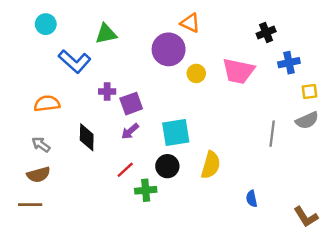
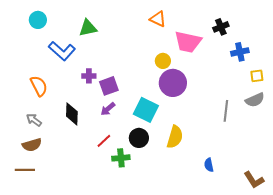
purple circle: (169, 49) -> (173, 83), moved
pink trapezoid: (238, 71) -> (188, 42), moved
orange semicircle: (47, 104) -> (39, 86), turned 70
cyan square: (176, 132) -> (146, 110), turned 35

